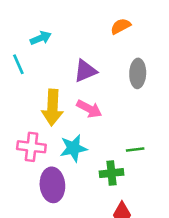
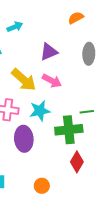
yellow arrow: (52, 108) -> (24, 80), turned -52
green cross: (111, 173) -> (69, 130), size x1.5

